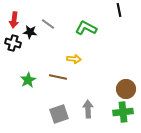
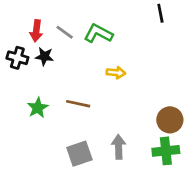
red arrow: (14, 20) -> (36, 31), moved
green L-shape: (86, 28) -> (98, 33), moved
black star: (30, 32) -> (44, 56), moved
yellow arrow: (74, 59) -> (116, 73), moved

